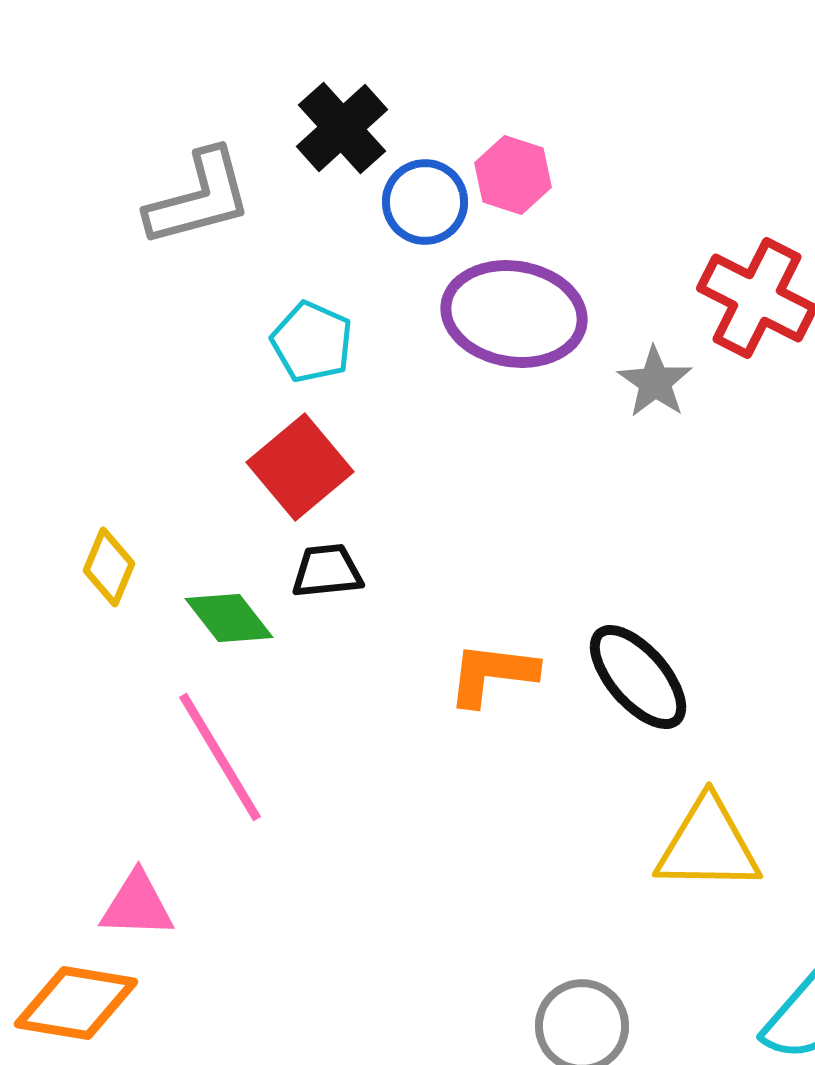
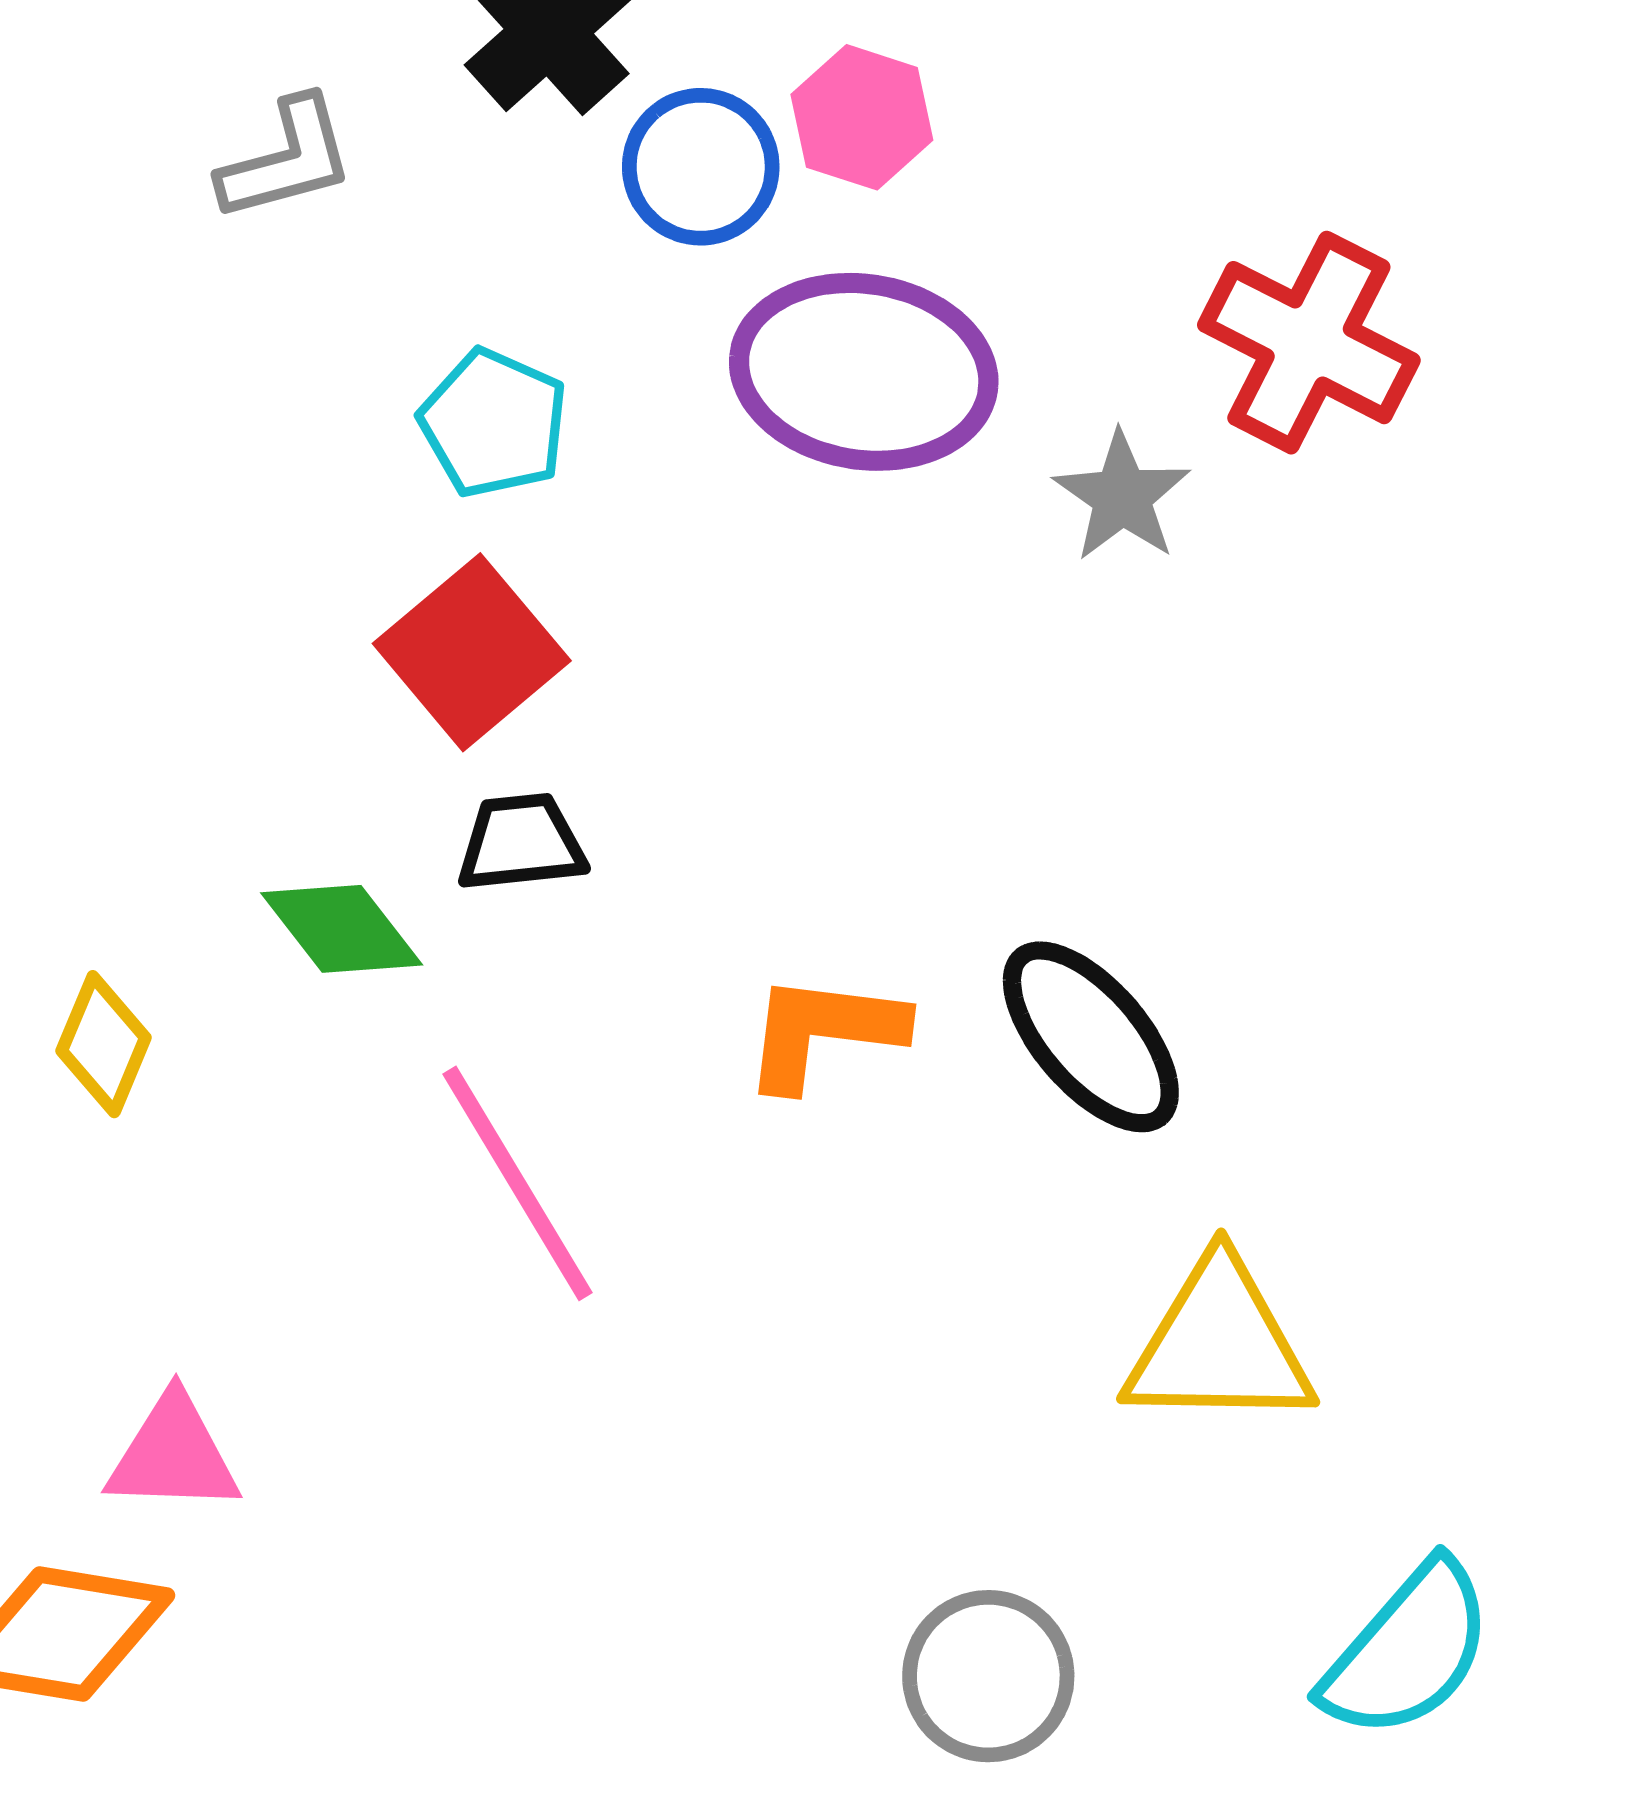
gray L-shape: (199, 198) -> (287, 159), size x0.7
yellow diamond: (109, 567) -> (104, 1044), moved
pink line: (220, 757) -> (518, 1183), moved

